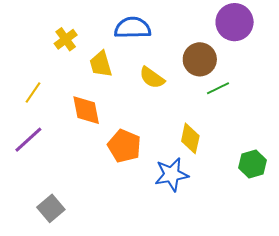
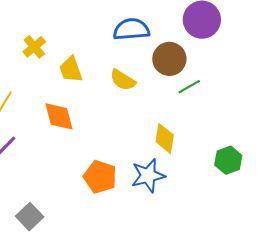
blue semicircle: (133, 28) -> (131, 29), moved
orange pentagon: (124, 146) -> (100, 177), moved

